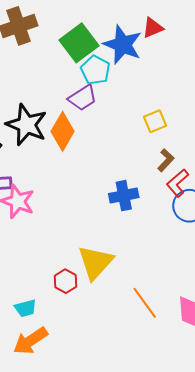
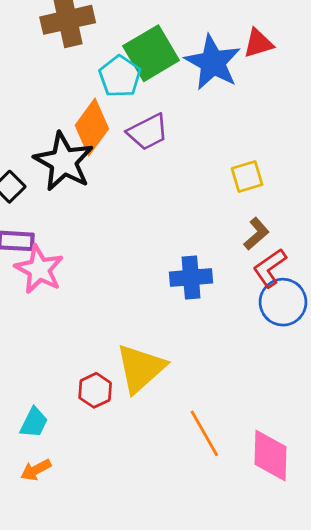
cyan pentagon: (95, 70) -> (120, 76), moved
orange diamond: (63, 131) -> (92, 127), moved
cyan trapezoid: (26, 308) -> (34, 423), turned -55
orange arrow: (30, 341) -> (36, 470), size x0.6

